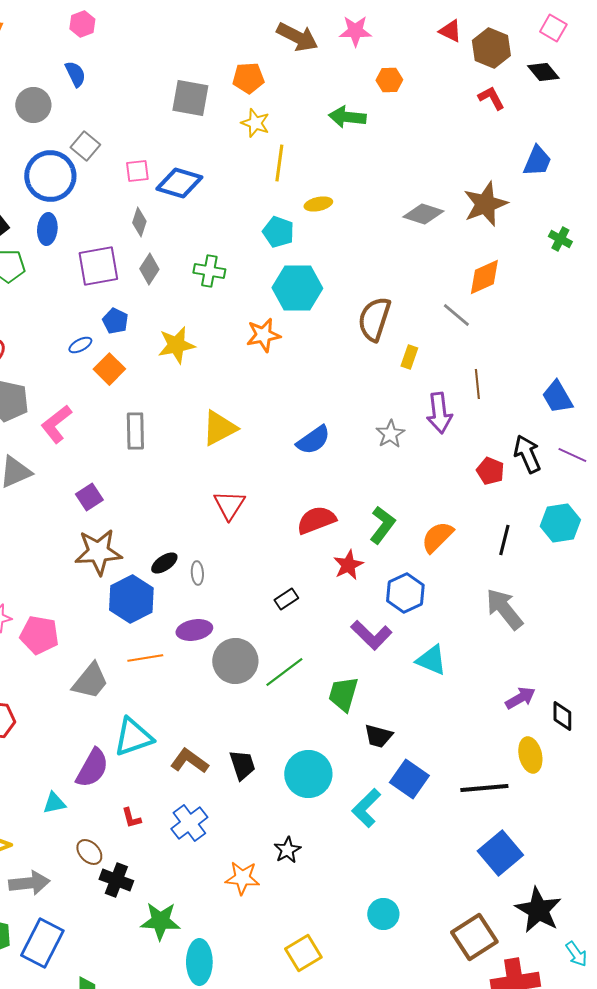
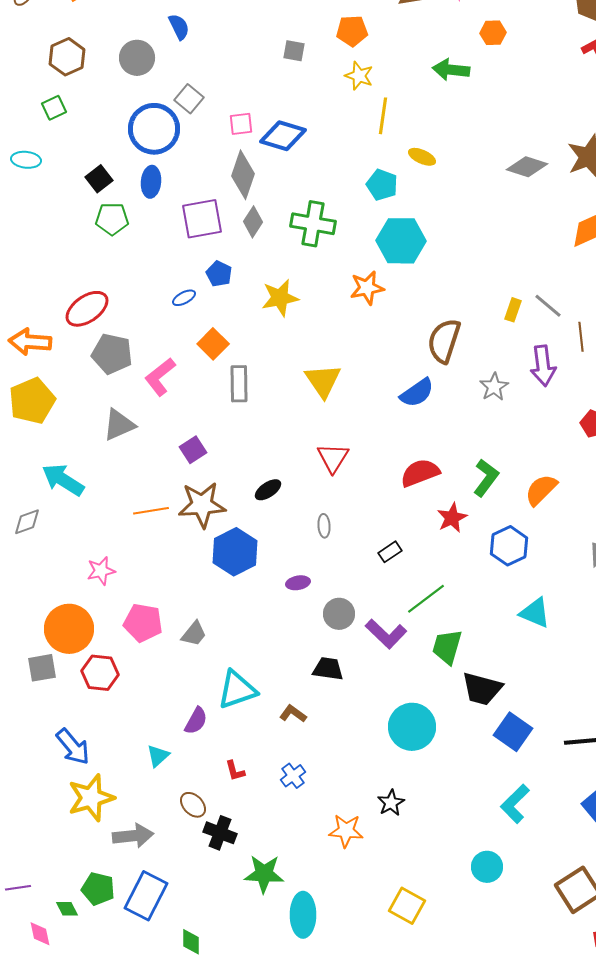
gray square: (190, 98) -> (294, 51), size x0.6
yellow ellipse: (318, 204) -> (422, 157), turned 36
gray diamond: (139, 222) -> (243, 175), size x1.6
green cross: (209, 271) -> (313, 224), size x1.4
gray line: (456, 315) -> (548, 306), moved
brown semicircle: (374, 319) -> (444, 341), moved
orange square: (109, 369) -> (213, 344), moved
yellow triangle: (219, 428) -> (323, 381), turned -36
black ellipse: (164, 563) -> (268, 490), moved
gray ellipse: (197, 573) -> (324, 526), moved
purple ellipse: (194, 630) -> (298, 583), size x0.7
pink pentagon: (39, 635) -> (143, 623), moved
purple L-shape: (371, 635) -> (386, 634), moved
orange line: (145, 658) -> (151, 511), moved
gray circle: (235, 661) -> (339, 614), size x0.7
green line: (284, 672) -> (426, 599), moved
gray trapezoid: (90, 681) -> (194, 634), size x0.7
black trapezoid: (378, 736) -> (482, 689), size x1.4
brown L-shape: (189, 761) -> (293, 714), size x0.7
black trapezoid: (242, 765) -> (328, 669), moved, turned -64
purple semicircle: (92, 768) -> (196, 721), size x0.7
cyan triangle: (54, 803) -> (158, 756), turned -30
cyan L-shape: (366, 808) -> (515, 804), moved
blue cross: (189, 823) -> (293, 776), size x0.7
yellow square: (303, 953) -> (407, 906), turned -30

